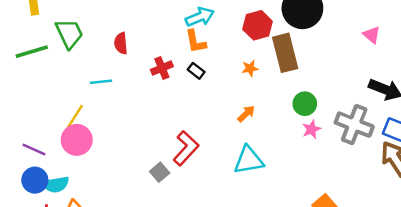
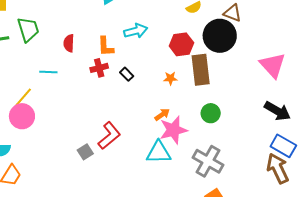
pink triangle: (372, 35) -> (273, 65), size x1.8
orange L-shape: (196, 41) -> (106, 47), moved
gray cross: (354, 125) -> (208, 161), moved
pink star: (312, 129) -> (173, 130), moved, size x1.8

